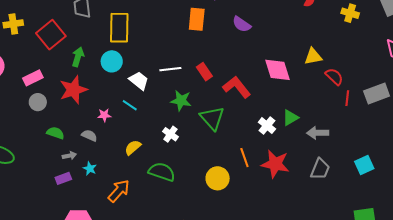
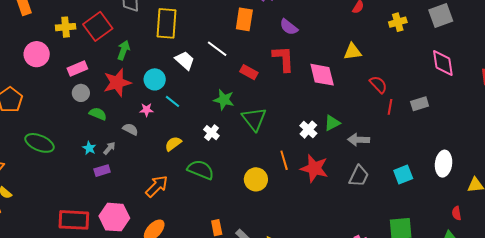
yellow cross: (350, 13) -> (398, 22), turned -36
yellow cross: (13, 24) -> (66, 27), moved
yellow triangle: (313, 57) -> (353, 52), moved
cyan circle: (112, 61) -> (155, 79), moved
white line: (170, 69) -> (217, 49), moved, turned 40
red rectangle: (204, 72) -> (249, 72), turned -30
white trapezoid: (139, 81) -> (185, 60), moved
red L-shape: (237, 87) -> (283, 59), moved, turned 32
gray rectangle: (377, 93) -> (420, 104), size x0.7
green semicircle: (55, 133) -> (98, 114), moved
gray arrow: (69, 156) -> (109, 148), turned -40
cyan star: (90, 169) -> (89, 148), moved

